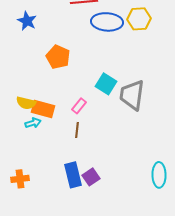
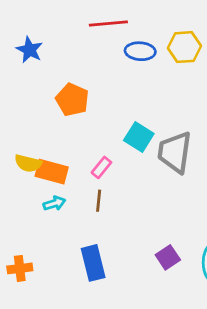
blue ellipse: (107, 22) -> (140, 51), size x0.7
cyan arrow: (33, 123) -> (54, 203), moved
purple square: (91, 177) -> (168, 257), moved

